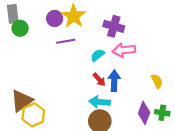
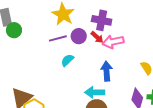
purple circle: (55, 19) -> (79, 36), moved
cyan semicircle: (98, 55) -> (67, 60), moved
red arrow: (99, 80) -> (97, 37), moved

